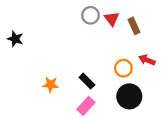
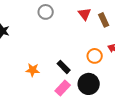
gray circle: (91, 15) -> (46, 12), moved
black circle: (129, 96) -> (89, 84), moved

